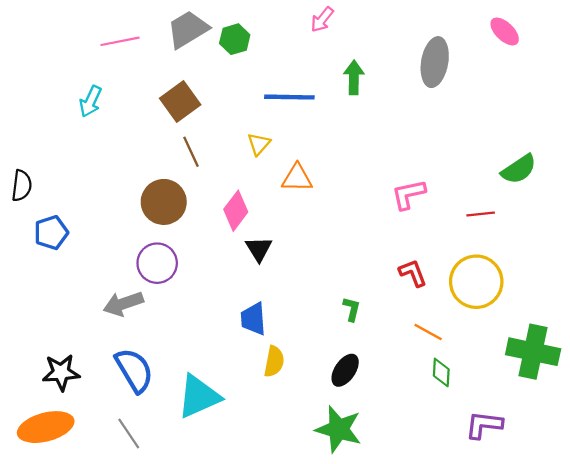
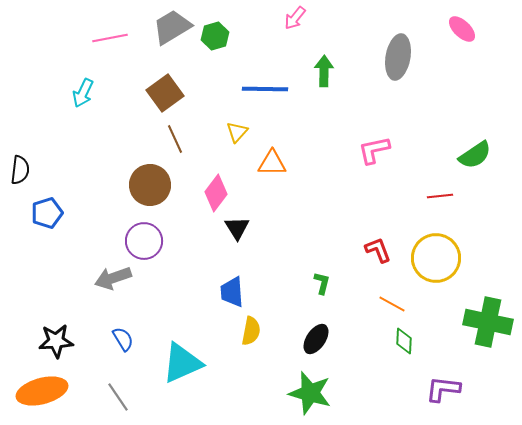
pink L-shape: (408, 194) -> (374, 150), moved
blue semicircle: (134, 370) -> (123, 339), size x0.6

